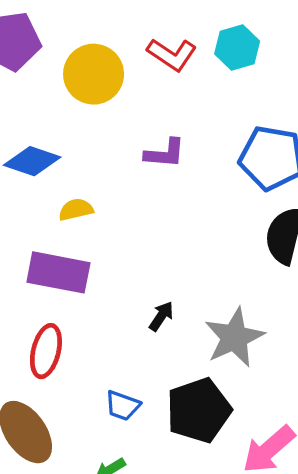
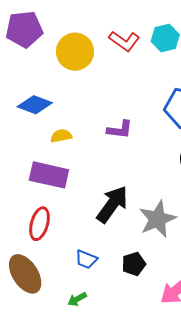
purple L-shape: (165, 153) -> (120, 130), moved
black arrow: (161, 316) -> (112, 204), size x2.0
black pentagon: (199, 410) -> (134, 264), size x0.6

